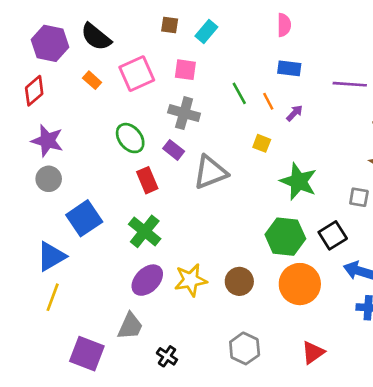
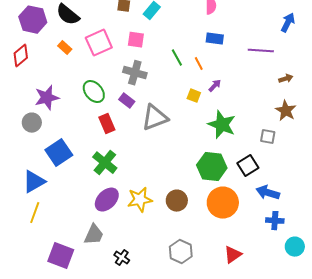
purple arrow: (295, 113) -> (215, 86), moved
purple star: (47, 141) -> (47, 98), moved, turned -30

